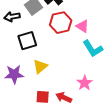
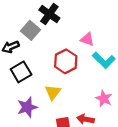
red hexagon: (61, 23) -> (66, 61), moved
black square: (27, 41) -> (21, 72), moved

